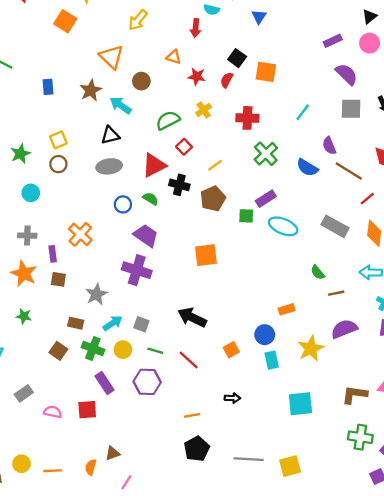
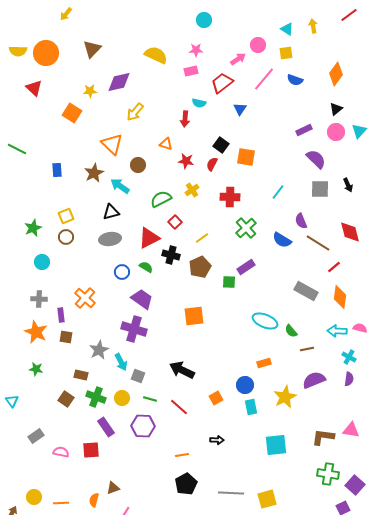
cyan ellipse: (283, 226) -> (265, 321), moved
cyan arrow: (113, 323) -> (121, 362), moved, turned 96

